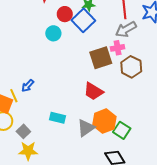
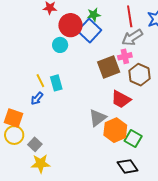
red circle: (65, 14) -> (70, 25), size x1.5
red trapezoid: (93, 91) -> (121, 99), moved
yellow line: (14, 96) -> (40, 81), moved
cyan rectangle: (57, 118) -> (56, 83), moved, turned 63
gray triangle: (86, 128) -> (98, 118), moved

